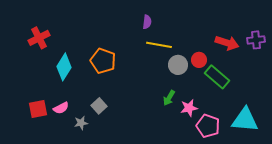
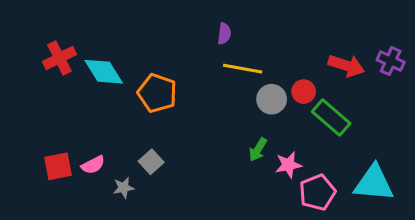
purple cross: (256, 40) -> (391, 61), turned 30
cyan diamond: (64, 67) -> (104, 72), moved, turned -64
pink pentagon: (208, 126) -> (317, 192), turned 30

